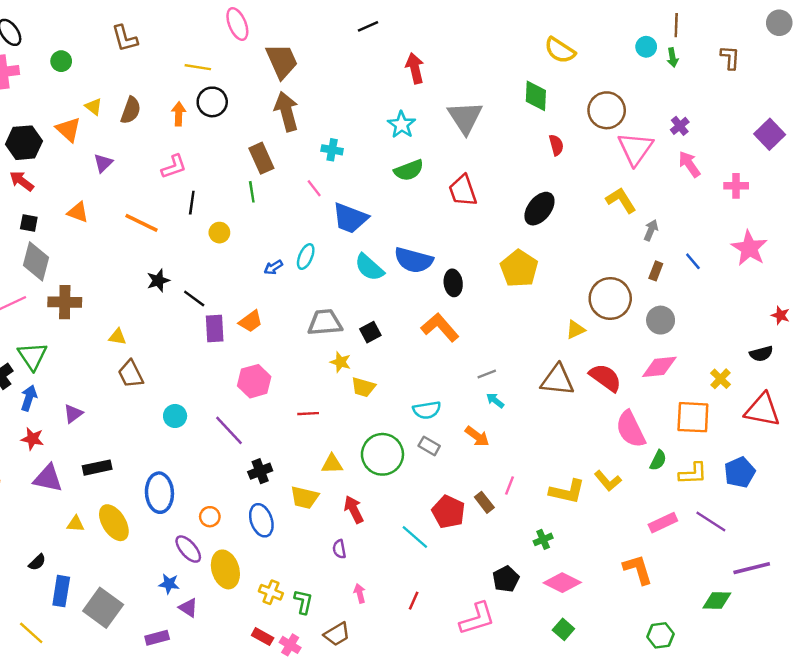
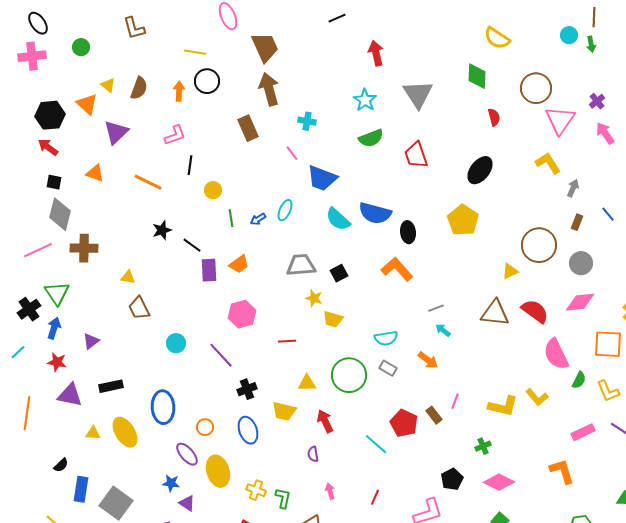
purple triangle: (103, 163) -> (116, 132), size x1.5
green line: (252, 192) -> (231, 218), moved
yellow L-shape: (693, 474) -> (608, 391), turned 70

